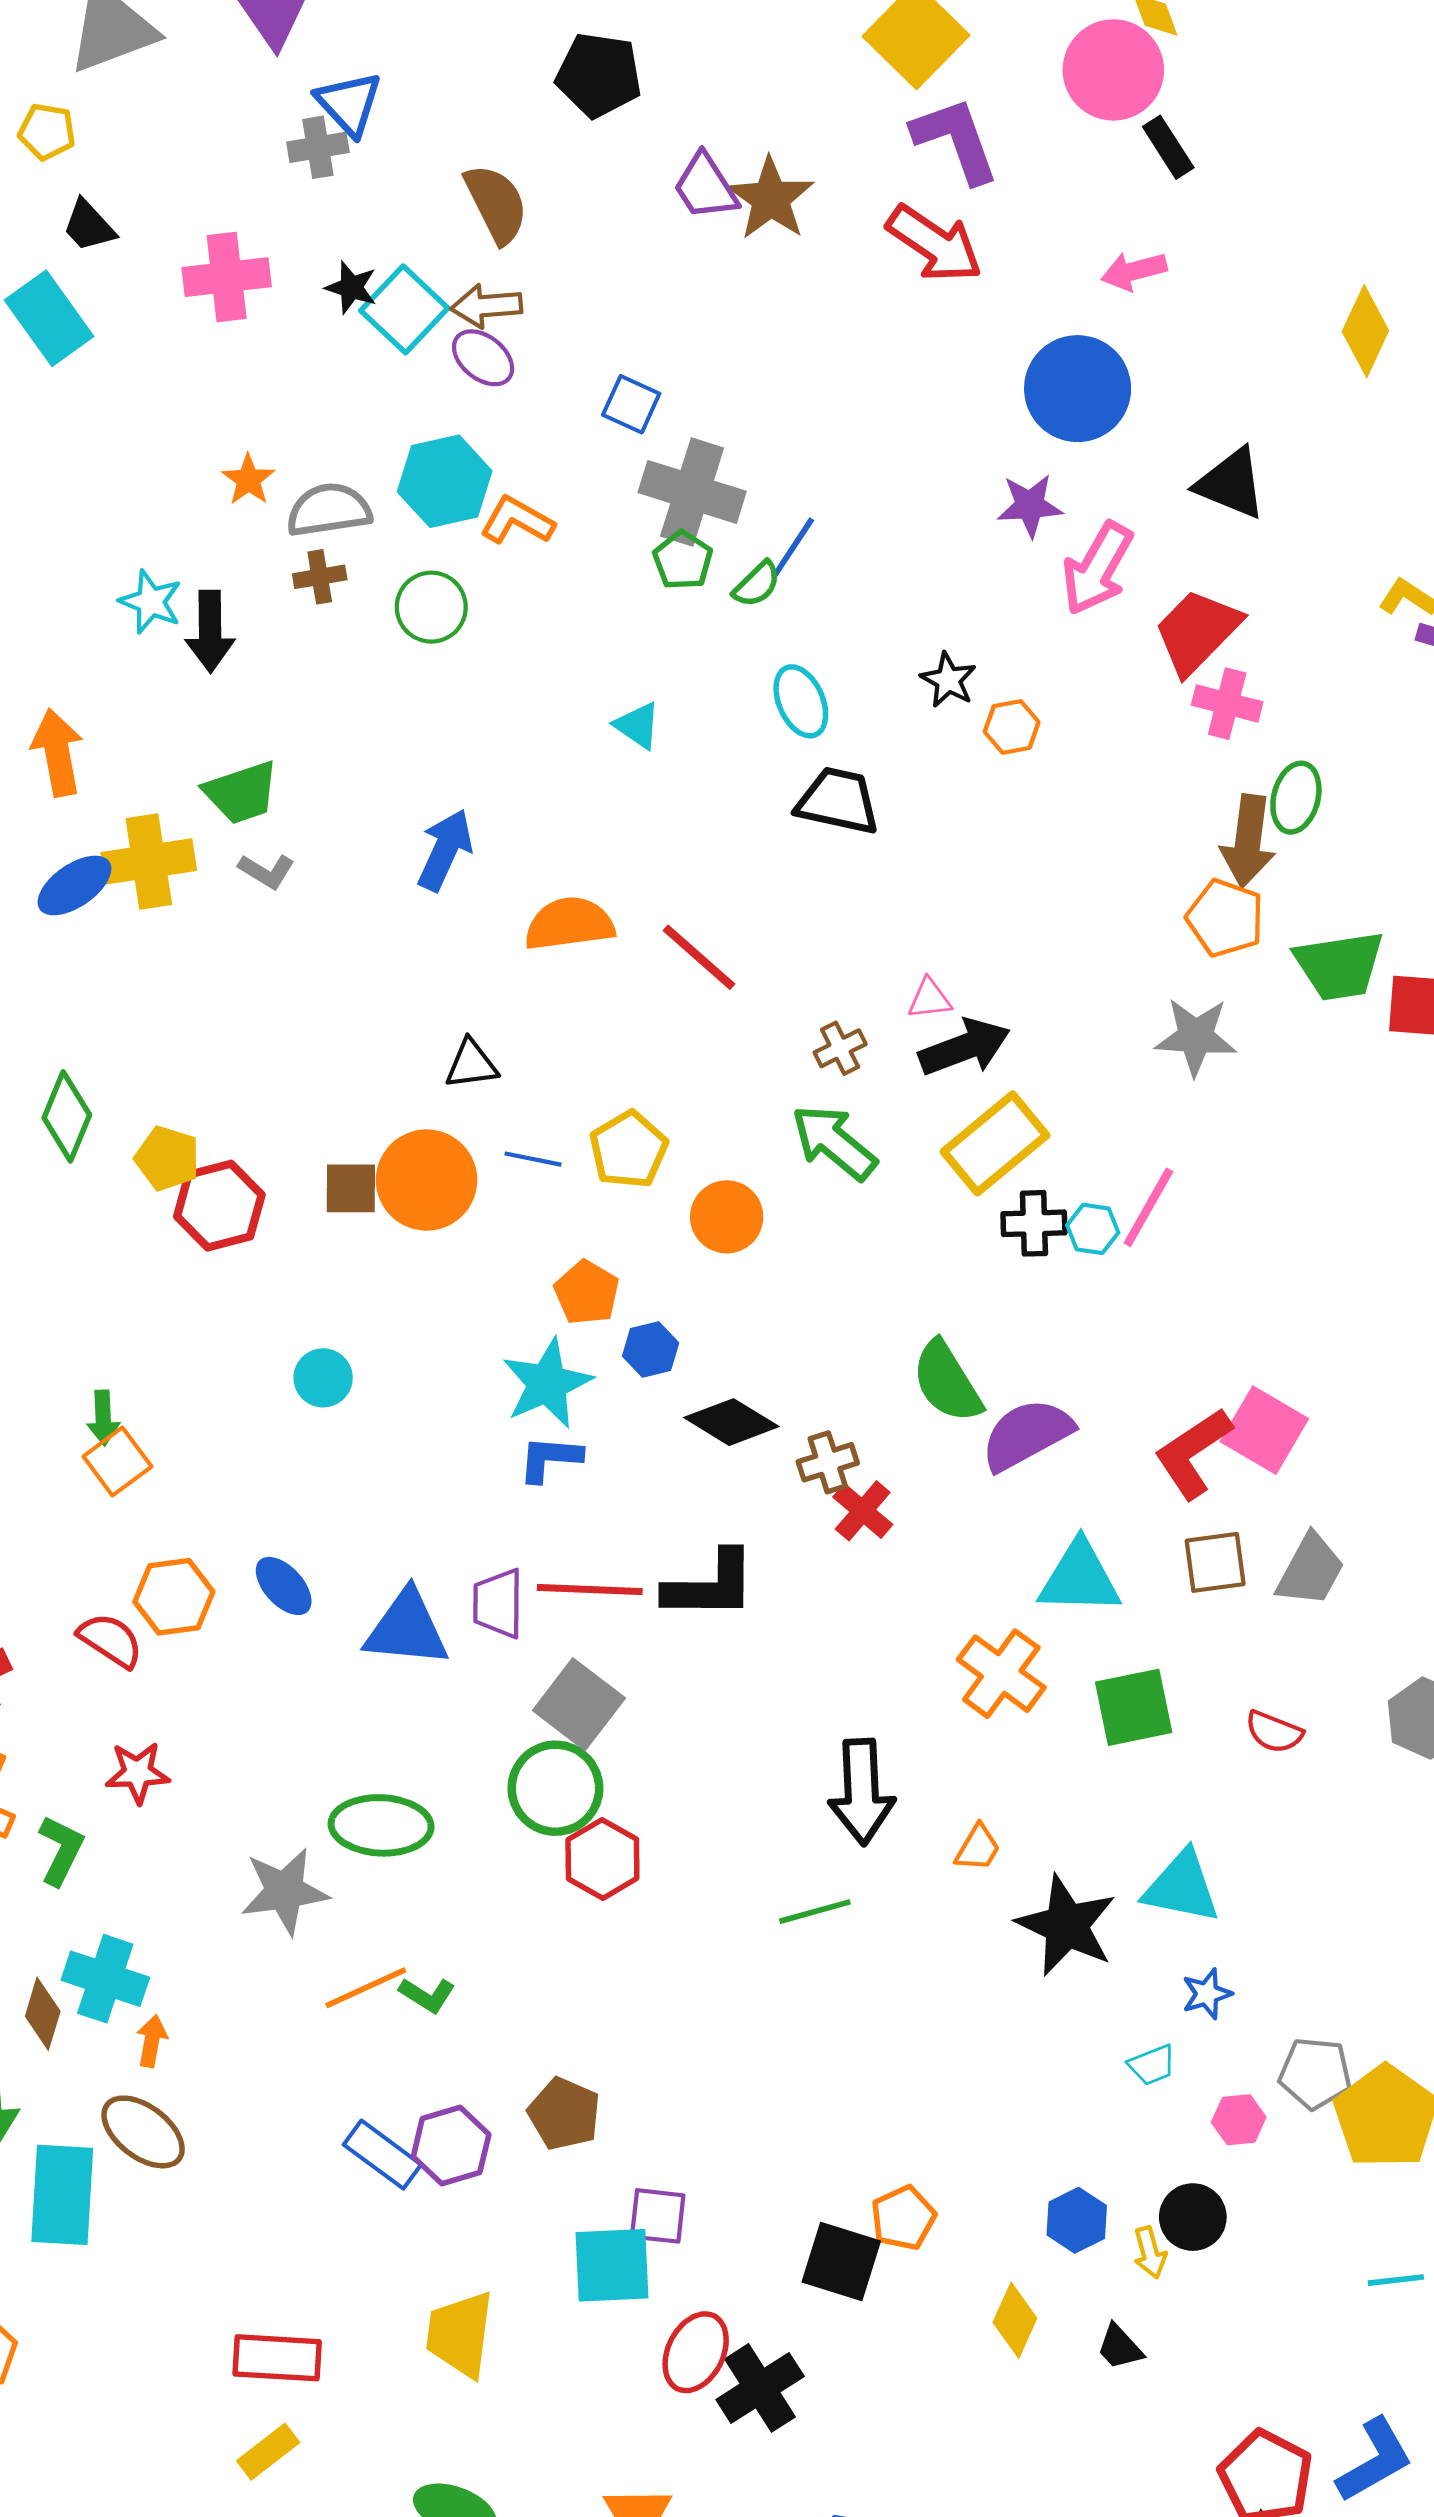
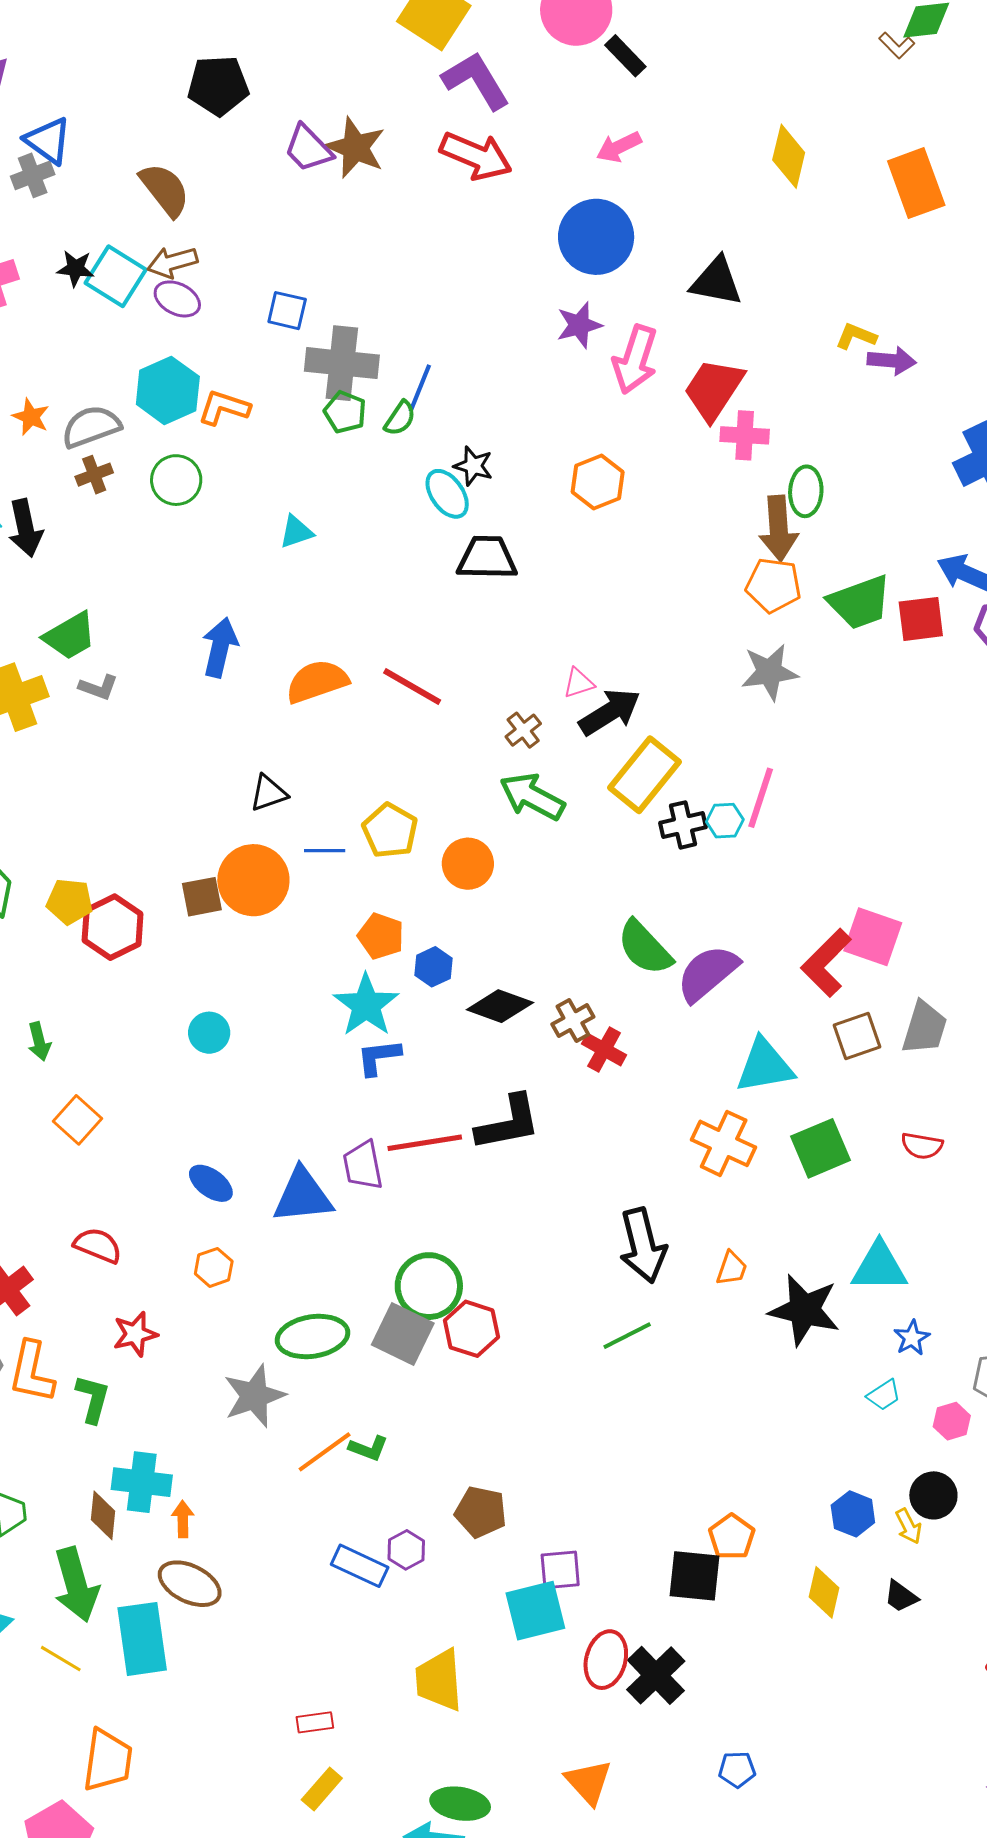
black star: (948, 680) -> (473, 466), moved
cyan triangle: (638, 725) -> (296, 532), moved, turned -42
orange hexagon: (1012, 727) -> (598, 482), size x1.4
green arrow: (103, 1418) -> (39, 1041), moved
orange hexagon: (174, 1597) -> (214, 1267), moved, size x0.7
gray square: (579, 1704) -> (403, 1334), moved
purple hexagon: (451, 2146) -> (406, 1550), size x0.7
red rectangle: (277, 2358) -> (315, 1722), size x0.6

